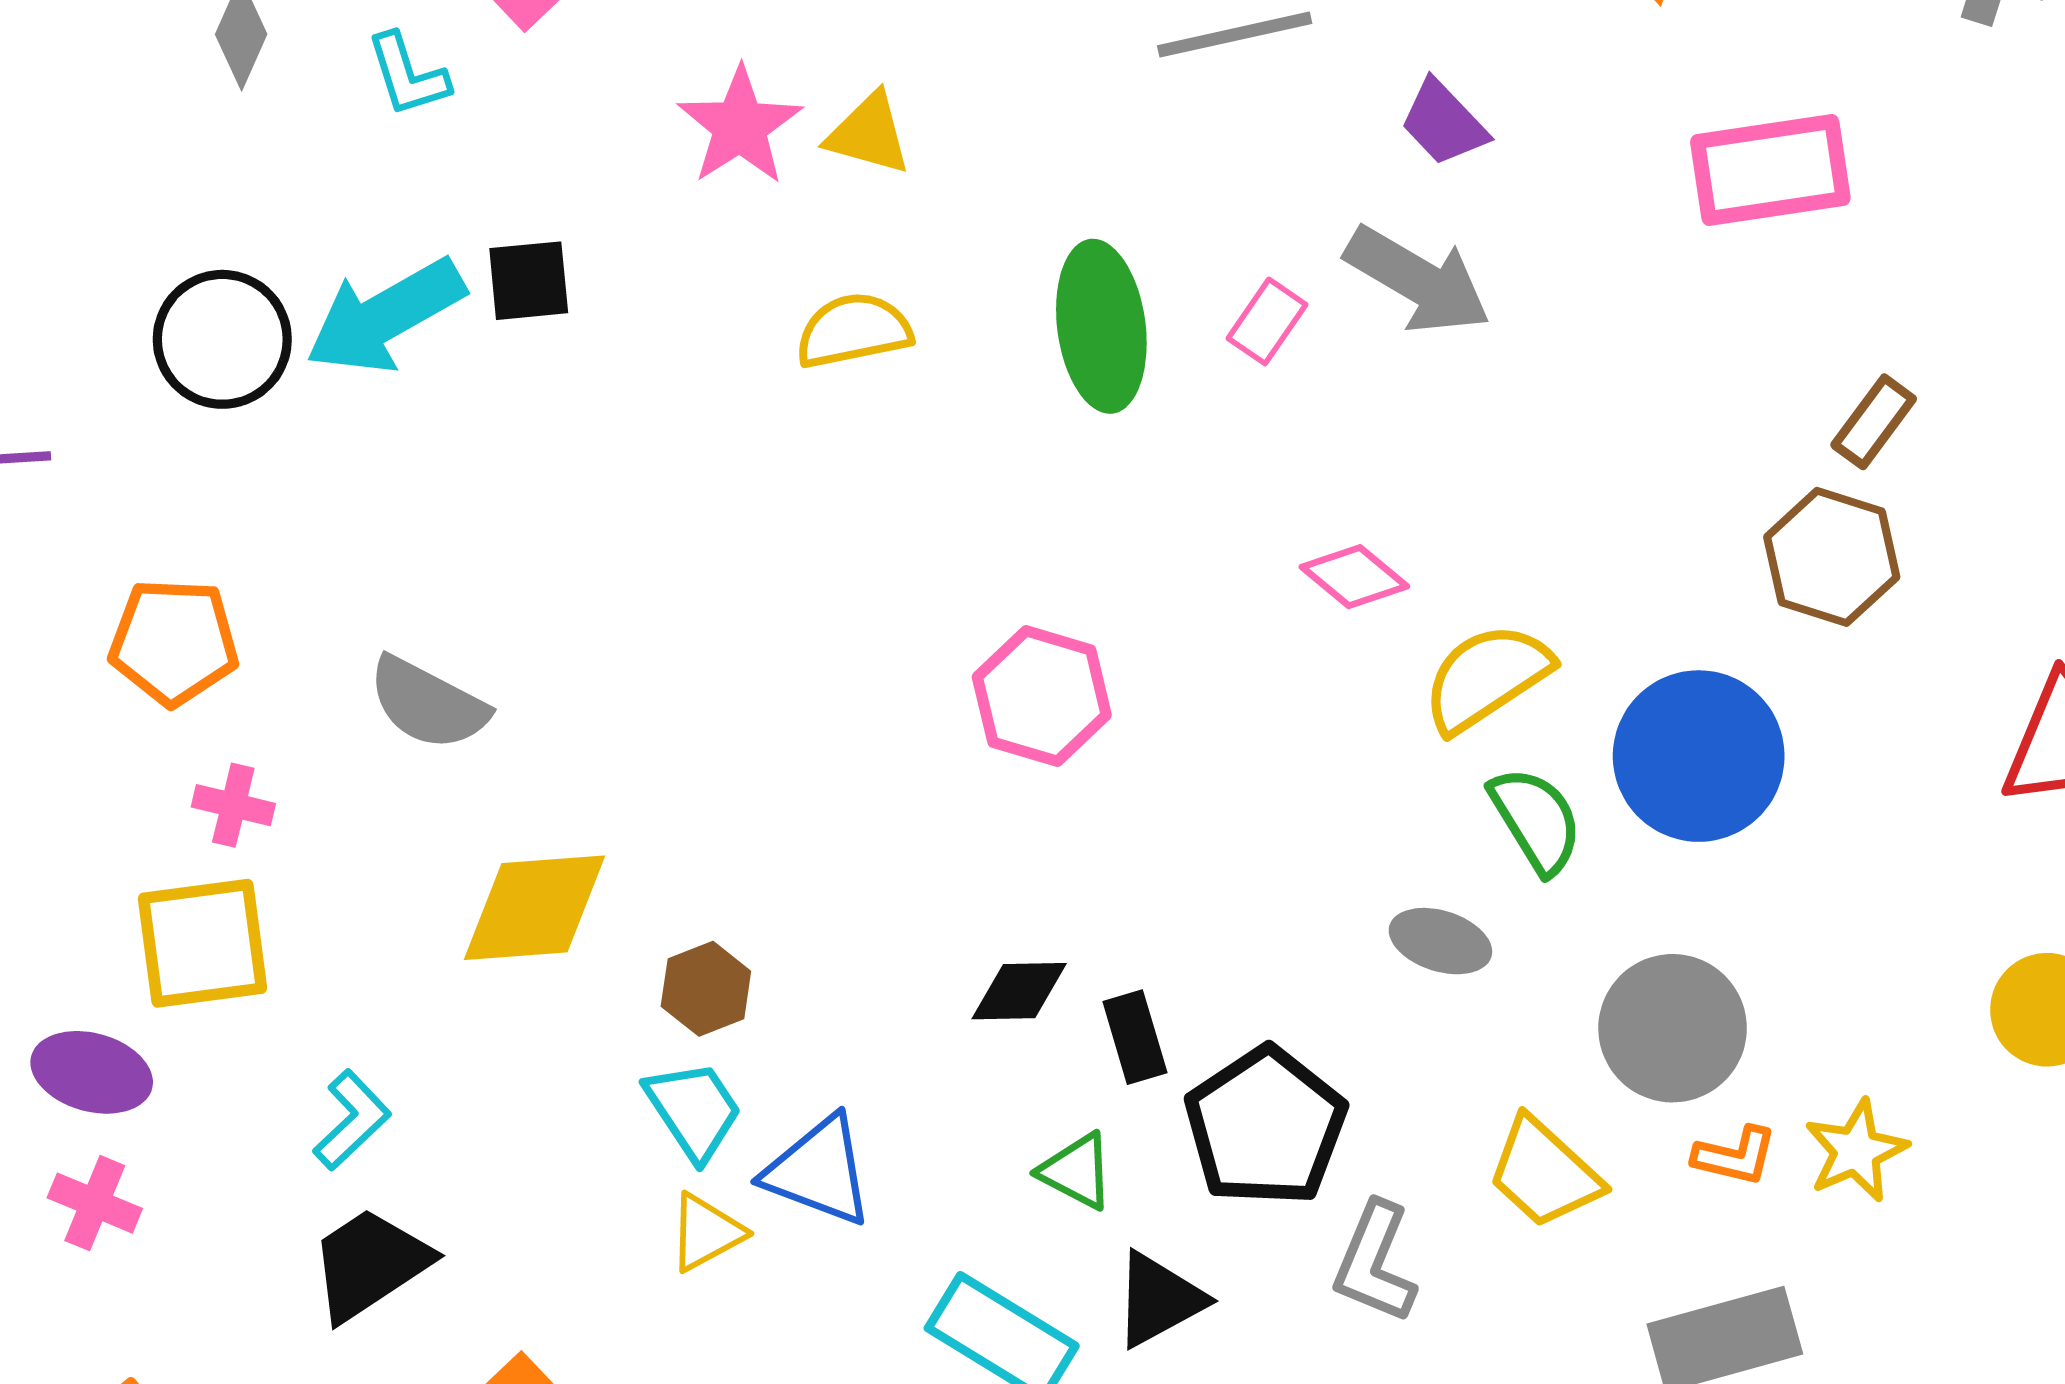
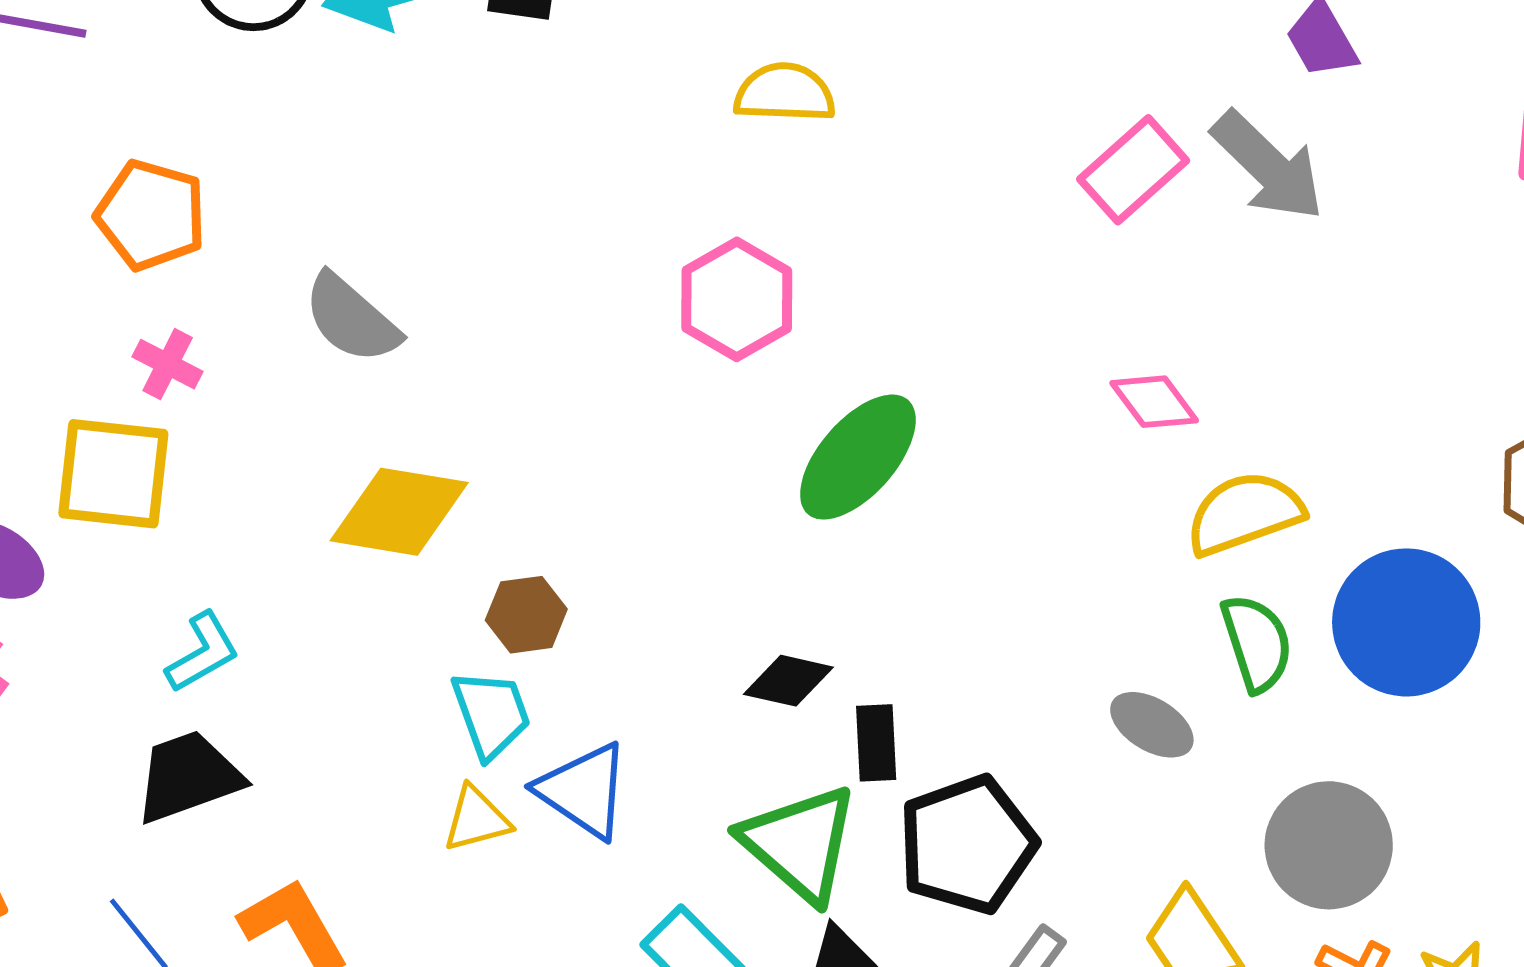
pink rectangle: (1267, 321) -> (1133, 170), size x1.5
green ellipse: (1101, 326) -> (858, 457), moved, turned 35
pink hexagon: (1042, 696) -> (737, 299), moved
green triangle: (1077, 1171) -> (800, 843), size x1.8

